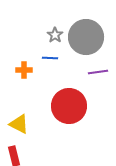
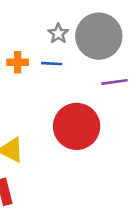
orange cross: (24, 70) -> (18, 62), moved

